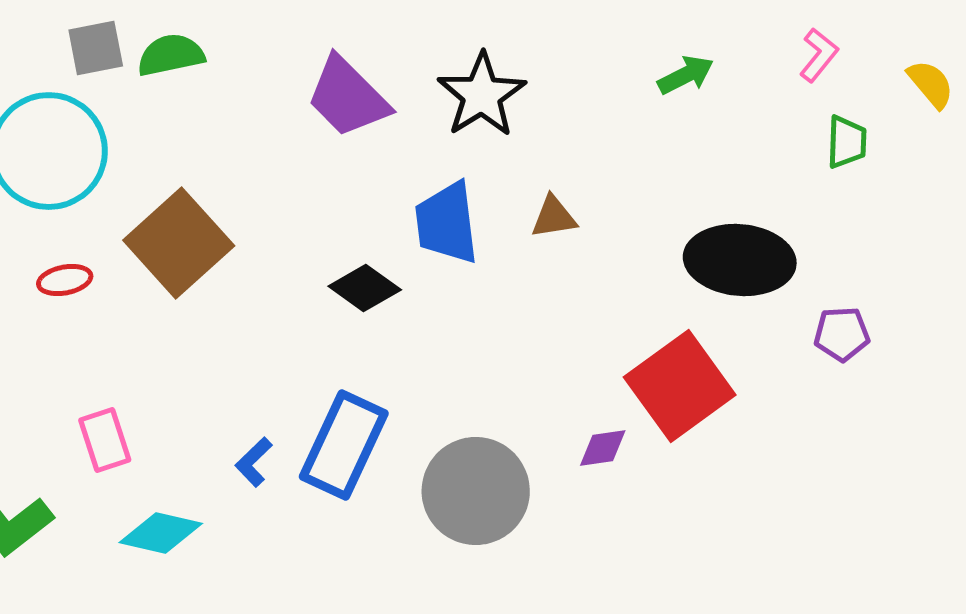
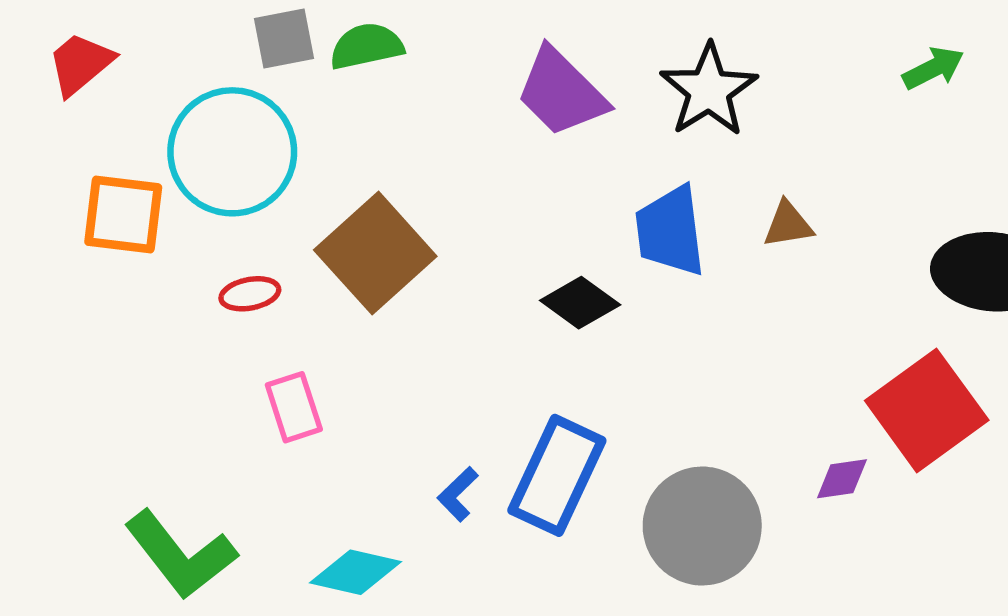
pink rectangle: (105, 440) -> (294, 407), moved

